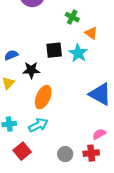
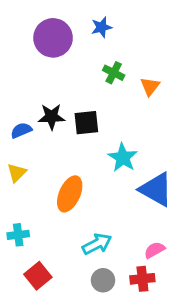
orange triangle: (91, 33) -> (150, 86), moved, turned 32
cyan star: (78, 53) -> (123, 158), moved
black star: (31, 70) -> (52, 117), moved
cyan arrow: (38, 125) -> (97, 244), moved

